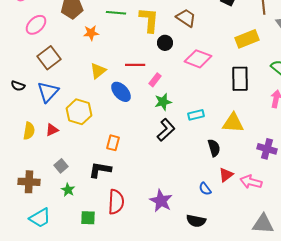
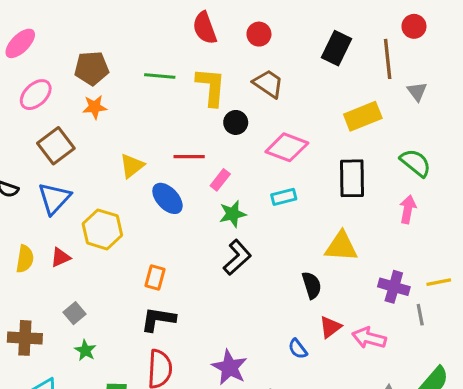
orange star: (91, 33) -> (95, 107), moved
cyan rectangle: (196, 115) -> (284, 197), moved
black L-shape: (100, 170) -> (158, 319), moved

